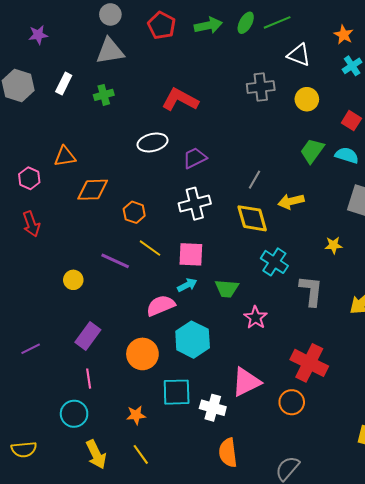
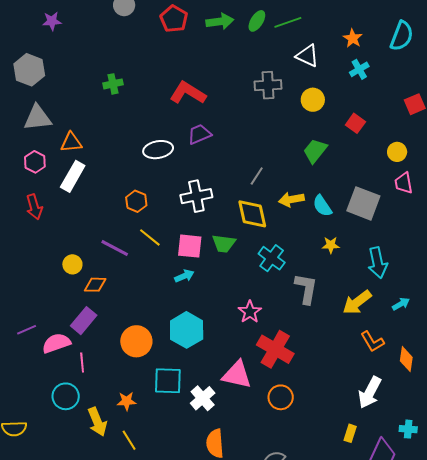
gray triangle: (110, 51) -> (38, 118), moved
white rectangle: (64, 83) -> (73, 176), moved, size x1.4
white ellipse: (152, 142) -> (158, 150), moved
cyan semicircle: (347, 155) -> (322, 206), moved, turned -145
purple trapezoid: (195, 158) -> (199, 134), moved
orange diamond: (93, 190) -> (95, 285), moved, size x0.7
green trapezoid: (227, 288) -> (224, 243), moved
pink semicircle: (161, 305) -> (56, 343), moved
red cross: (309, 363) -> (275, 349), moved
pink triangle: (246, 382) -> (237, 375), turned 36
white cross: (213, 408) -> (203, 398), turned 30
yellow arrow: (96, 454) -> (97, 422), moved

